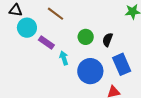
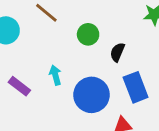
green circle: (86, 37) -> (88, 34), moved
purple rectangle: (46, 42) -> (19, 86), moved

